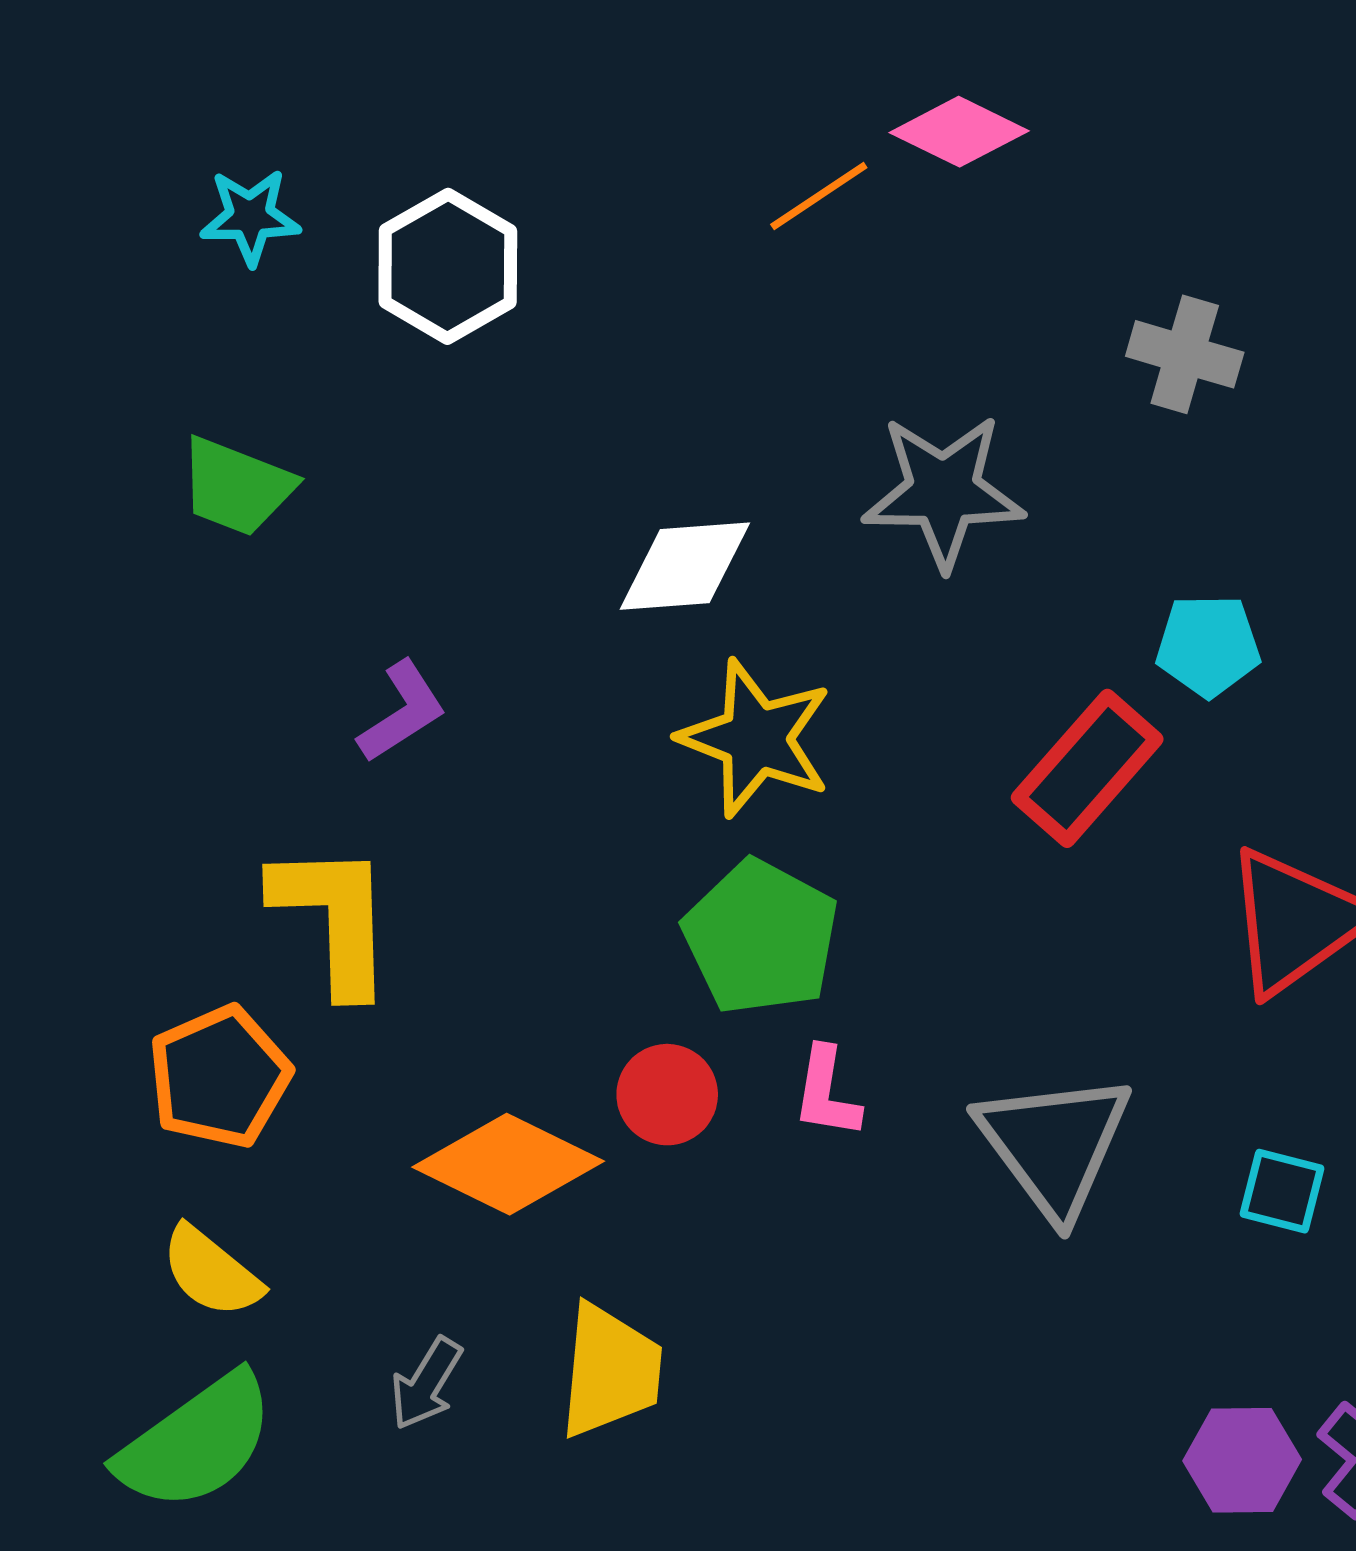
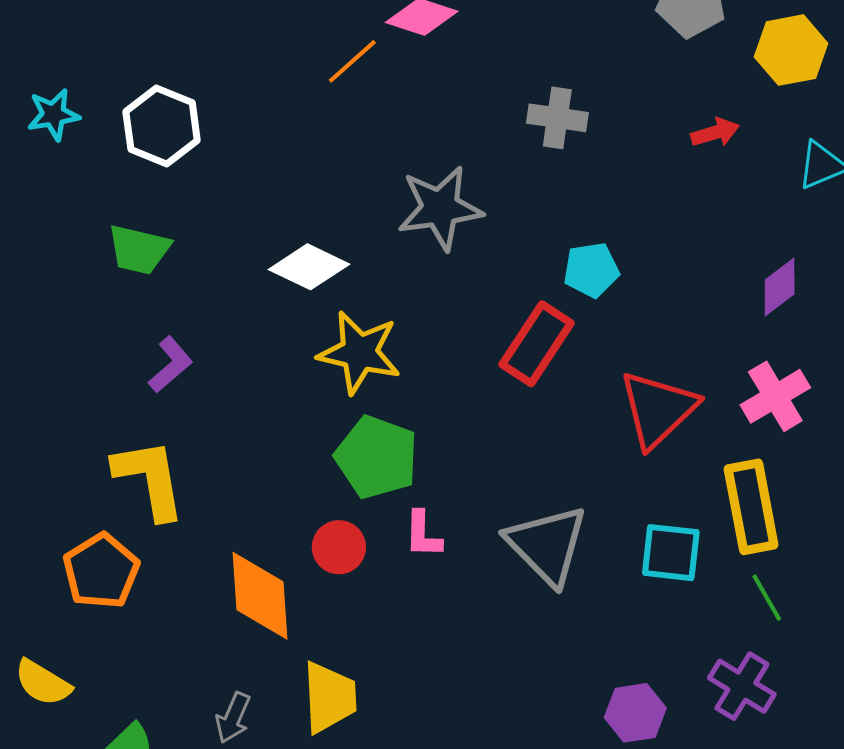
green trapezoid: (237, 487) -> (139, 250), moved
white diamond: (685, 566) -> (309, 267), turned 38
orange diamond: (508, 1164) -> (260, 596), turned 68
cyan square: (1282, 1191) -> (671, 553), size x1.4
yellow semicircle: (211, 1272) -> (43, 683), moved
purple hexagon: (1242, 1460) -> (635, 713), moved

